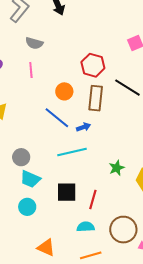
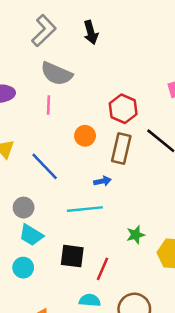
gray semicircle: (34, 43) -> (57, 74), size x1.5
blue line: (57, 118) -> (45, 166), moved

